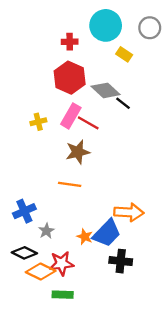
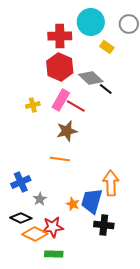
red cross: (70, 42) -> (60, 36), size x1.6
orange arrow: (129, 212) -> (111, 183), turned -95
blue trapezoid: (107, 233) -> (92, 201), turned 152

